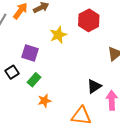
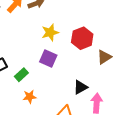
red hexagon: (89, 20) -> (82, 38), moved
purple square: (30, 53) -> (48, 58), moved

